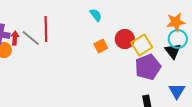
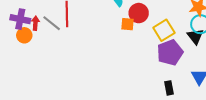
red circle: (125, 39) -> (139, 13), moved
orange square: (101, 46) -> (127, 24), moved, turned 32

